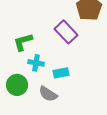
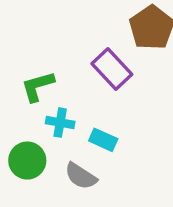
cyan rectangle: (61, 73) -> (103, 140), turned 35

